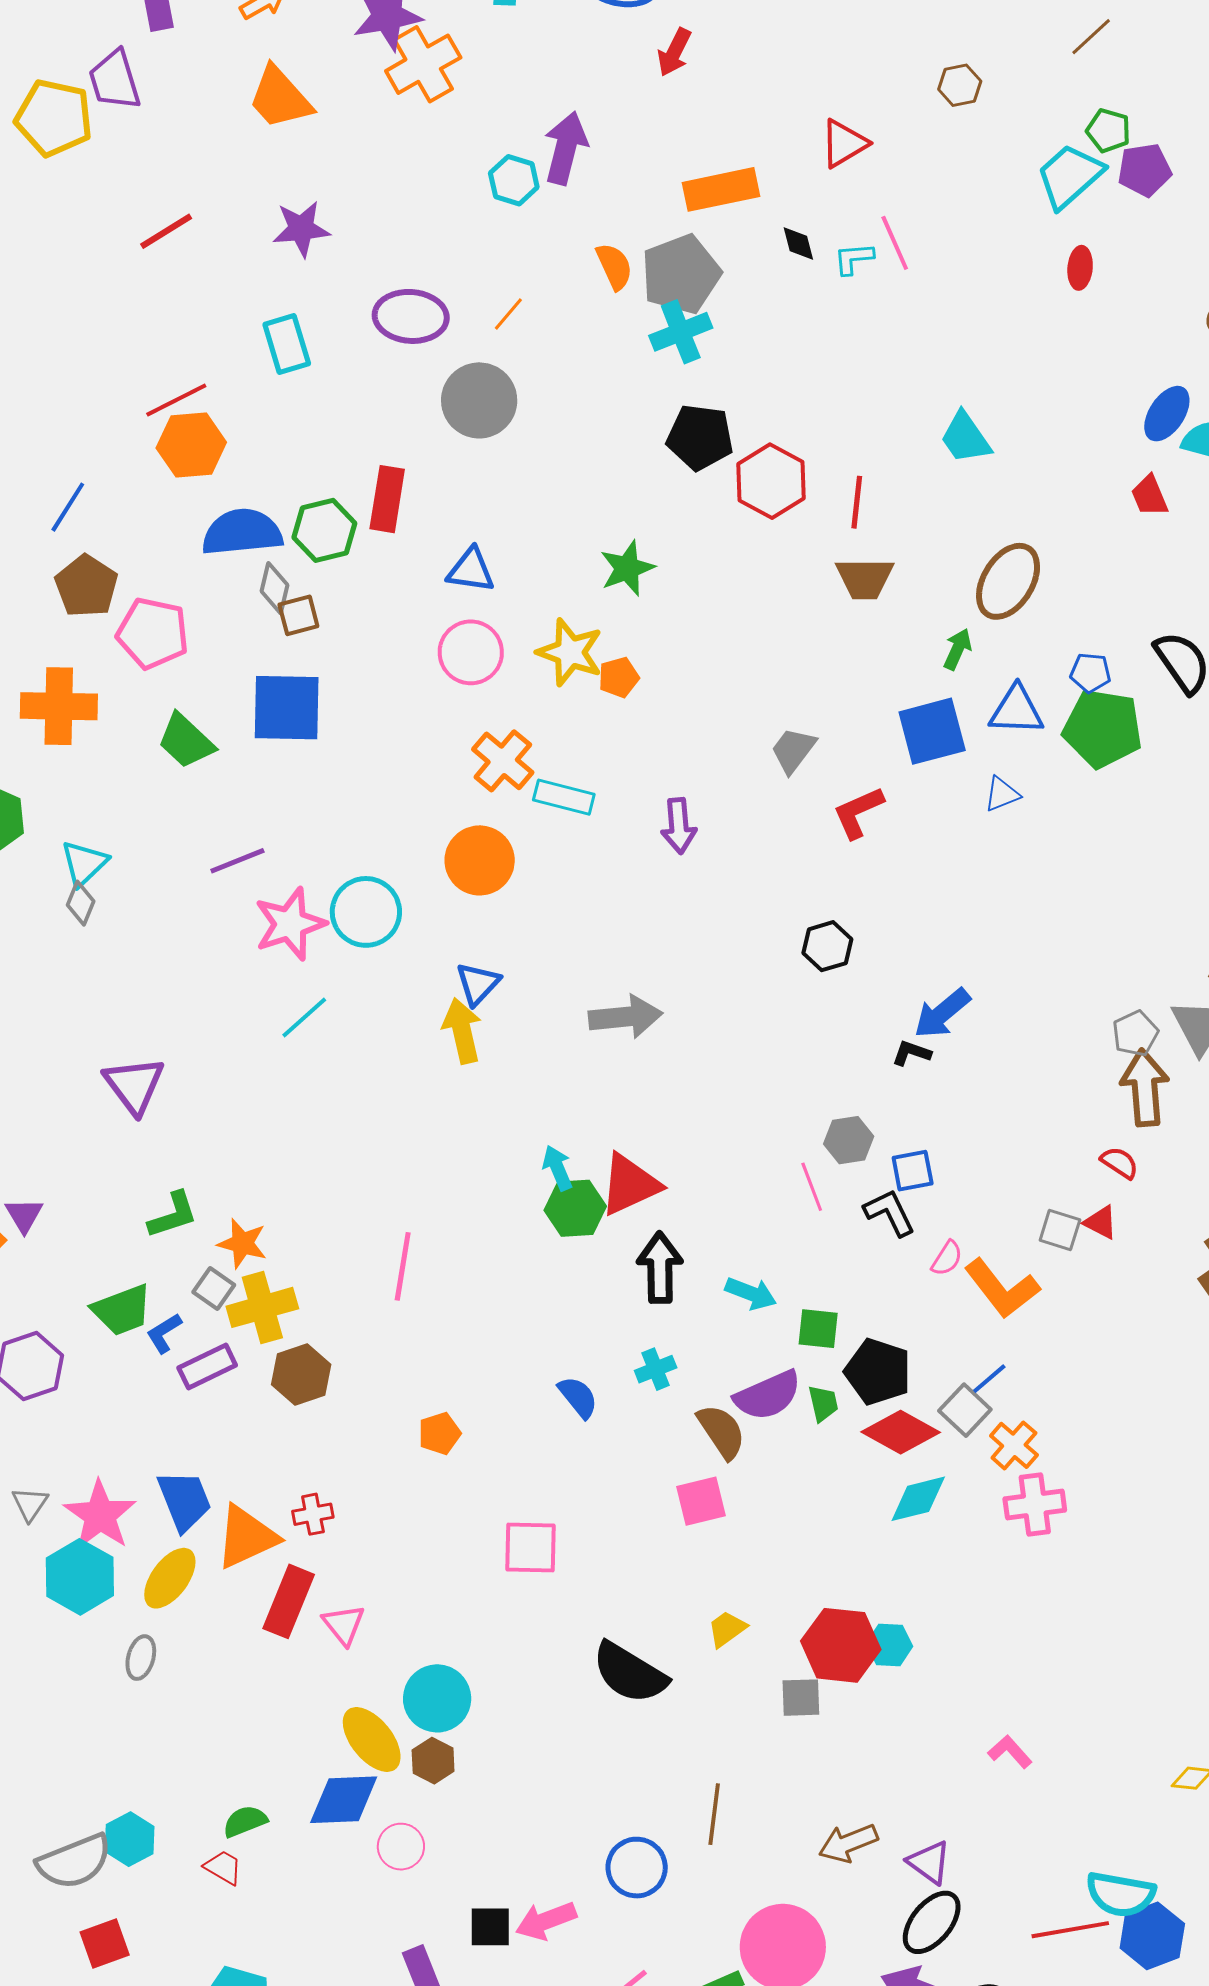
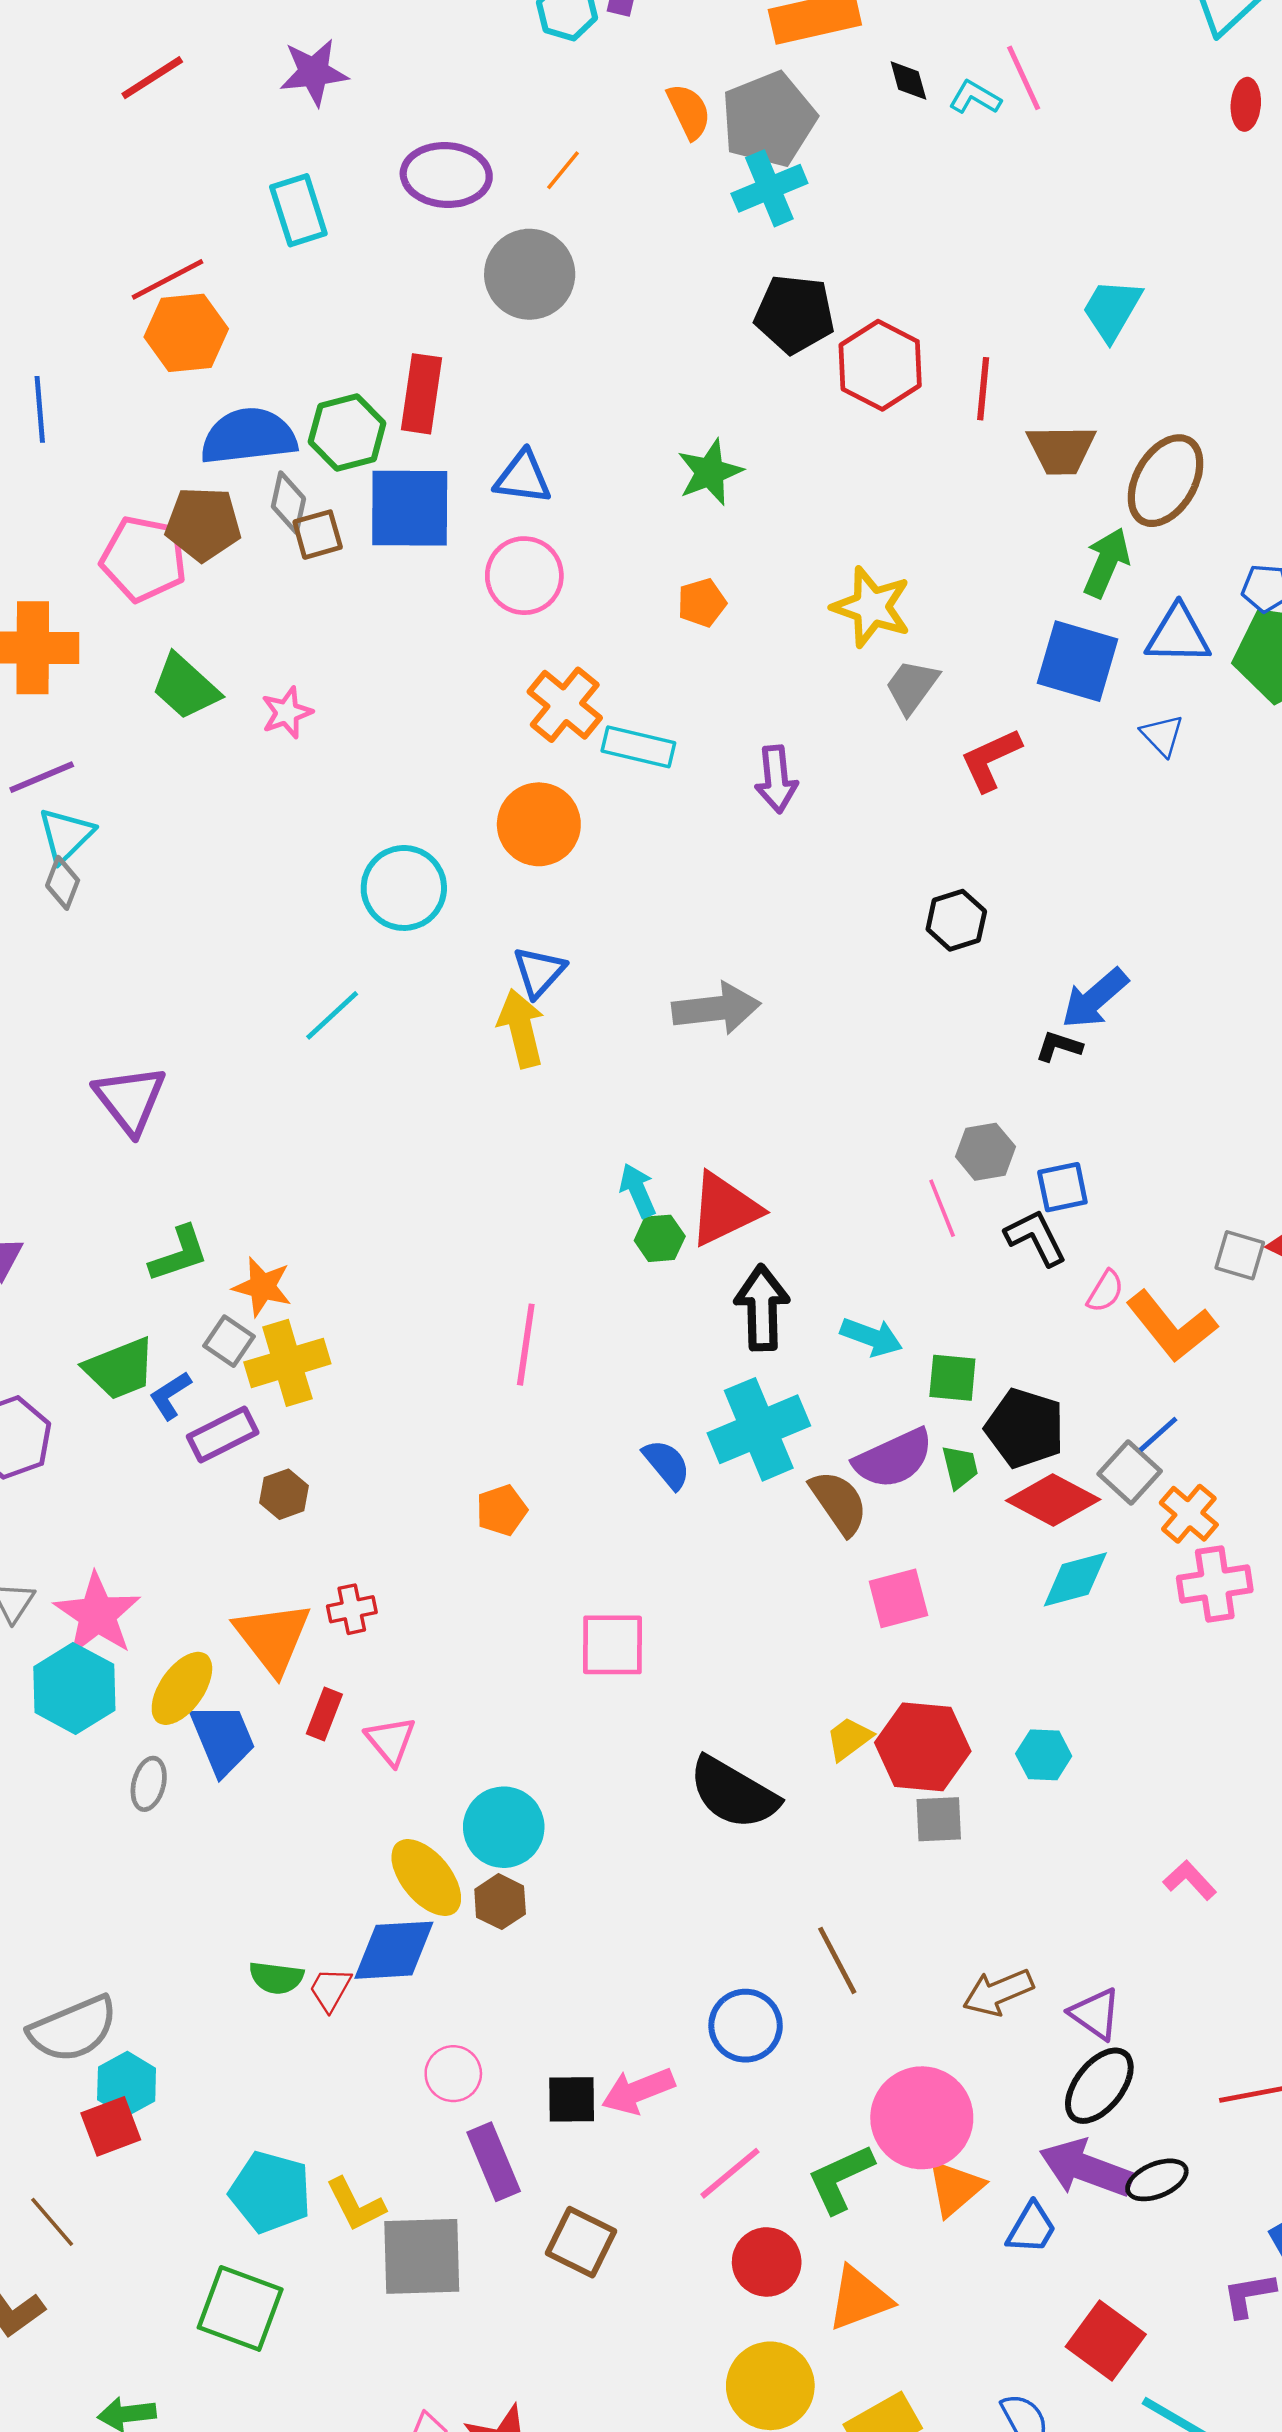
cyan L-shape: (854, 259) -> (975, 97), turned 36
cyan trapezoid: (965, 438) -> (1112, 310), turned 66
blue line: (68, 507) -> (40, 409), turned -36
brown trapezoid: (865, 578) -> (1061, 450), moved
brown pentagon: (86, 586) -> (203, 524), moved, turned -30
green arrow: (958, 649) -> (1106, 563), size x1.4
yellow star: (570, 652) -> (871, 607), moved
blue square: (287, 708) -> (410, 508), moved
blue square: (932, 731) -> (1078, 661), turned 32
blue triangle: (1002, 794) -> (1162, 735), turned -51
purple line: (237, 861) -> (42, 777), moved
pink star: (290, 924) -> (287, 713), moved, size x0.6
green hexagon: (575, 1208) -> (660, 1238), size x0.7
pink line: (403, 1266) -> (526, 1345), moved
cyan cross: (656, 1369) -> (759, 1429), size x2.0
brown hexagon: (301, 1375) -> (284, 1494), moved, size x0.7
blue trapezoid: (184, 1501) -> (223, 1739), moved
pink square: (701, 1501) -> (898, 1598), moved
orange triangle: (246, 1537) -> (273, 1638), turned -42
red rectangle: (289, 1601) -> (324, 1714), size x0.6
red hexagon: (841, 1645) -> (923, 1747), moved
brown line: (714, 1814) -> (837, 1960), turned -34
green semicircle: (245, 1821) -> (276, 1978), turned -150
cyan hexagon: (130, 1839) -> (127, 2084), moved
pink circle: (401, 1847) -> (453, 2074), moved
red trapezoid: (223, 1867) -> (330, 1989), moved, turned -90

